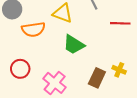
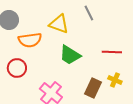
red line: (120, 23) -> (112, 52), moved
red circle: (20, 69) -> (17, 68), moved

